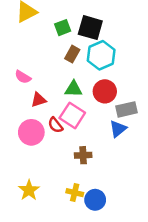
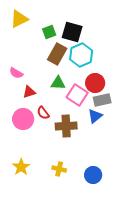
brown rectangle: (72, 54) -> (57, 54), size x1.5
red circle: (105, 91) -> (95, 83), moved
pink square: (72, 115) -> (77, 95), moved
brown cross: (83, 155) -> (66, 126), moved, size x1.5
blue circle: (95, 200) -> (93, 175), moved

